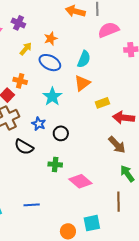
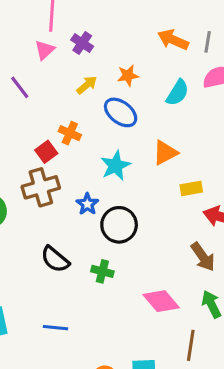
cyan semicircle: (84, 59) -> (178, 93), moved
black circle: (61, 133) -> (119, 225), size x1.5
black semicircle: (24, 147) -> (55, 259), moved
pink diamond: (80, 181) -> (161, 301), moved

